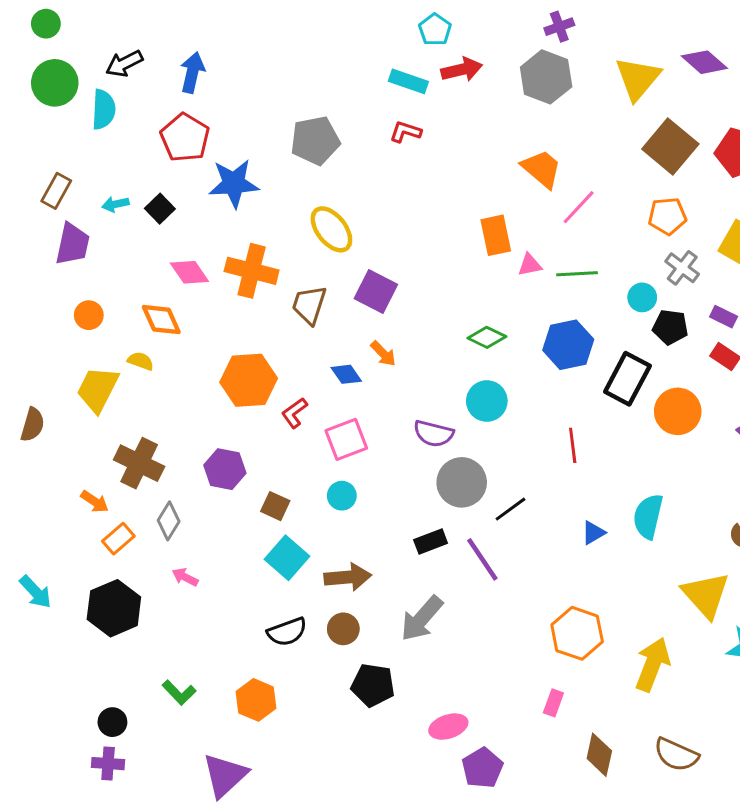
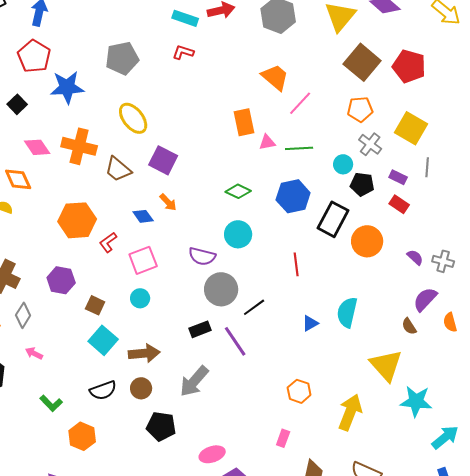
brown trapezoid: (309, 305) -> (118, 169), turned -68
orange hexagon: (577, 633) -> (299, 391), size x0.7
green L-shape: (179, 692) -> (51, 403), moved

